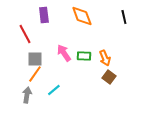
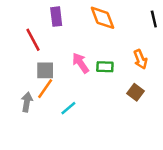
orange arrow: (105, 58) -> (140, 59), moved
gray arrow: (27, 95) -> (27, 102), moved

